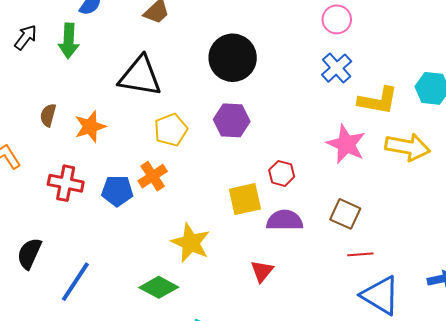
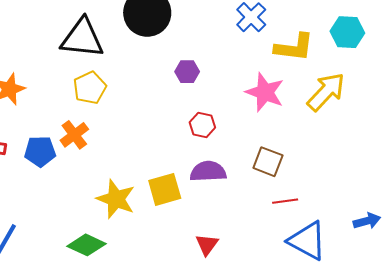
black triangle: (140, 76) -> (82, 38), moved
purple hexagon: (232, 120) -> (187, 72), moved, size x0.7
yellow arrow: (408, 147) -> (326, 92), turned -54
yellow square: (245, 199) -> (165, 189), moved
red triangle: (262, 271) -> (207, 245), moved

